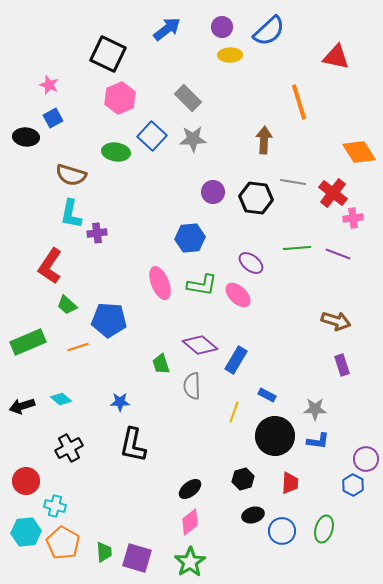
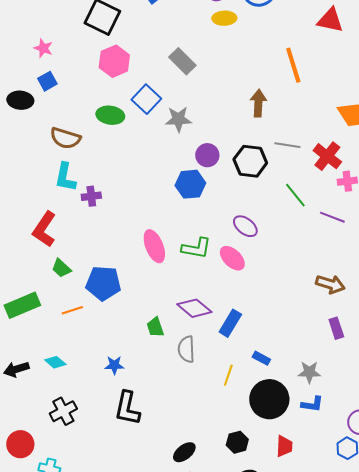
gray star: (193, 139) -> (178, 119), moved
blue hexagon: (190, 238) -> (190, 184), moved
green line: (297, 248) -> (295, 195), moved, turned 56

